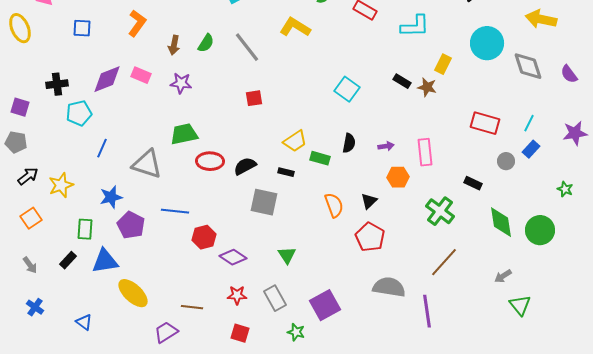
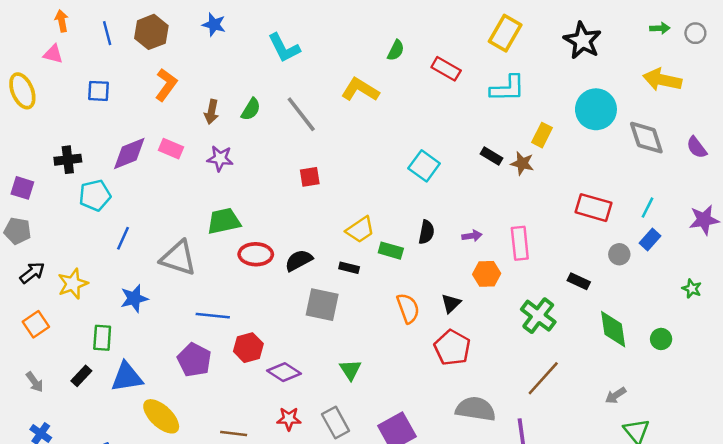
purple pentagon: (131, 225) -> (194, 360), moved
green circle: (540, 230) -> (661, 339), size x0.6

